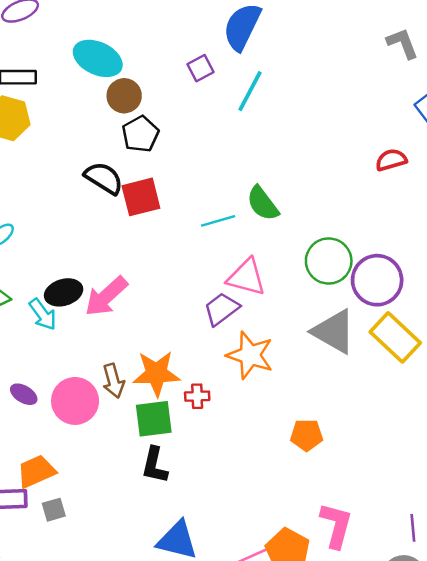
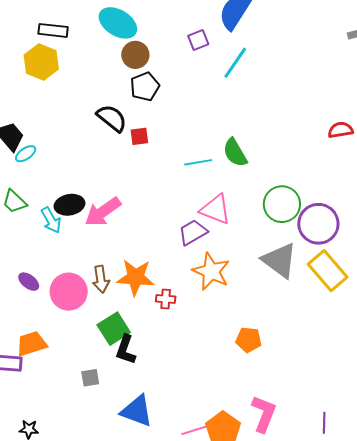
red square: (141, 197) -> (139, 136), size x0.6
green square: (154, 419) -> (114, 329), moved, turned -32
gray square: (54, 510) -> (90, 378), moved

